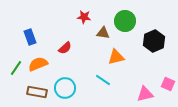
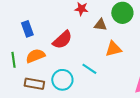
red semicircle: (65, 48) -> (62, 40), size x1.5
green line: (16, 68) -> (13, 60), turned -42
cyan line: (103, 80) -> (89, 69), moved

